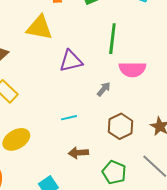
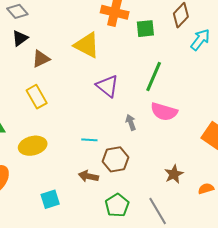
purple triangle: (71, 61) -> (107, 86), turned 35
gray arrow: (104, 89) -> (131, 122), turned -77
brown hexagon: (120, 126) -> (116, 159), moved

